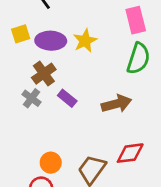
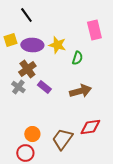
yellow star: (85, 41) -> (57, 45), turned -30
green semicircle: (138, 58) -> (77, 58), moved, size x0.6

